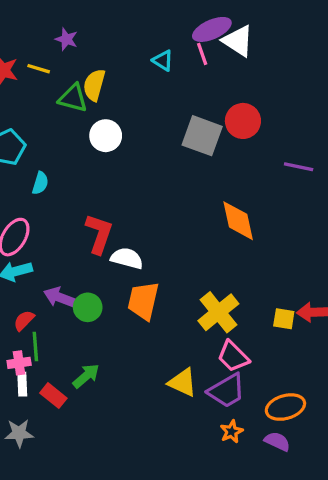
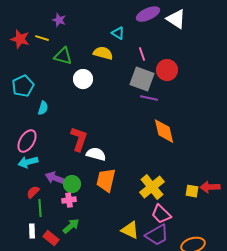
white triangle: (238, 41) -> (176, 19), moved
pink line: (202, 54) -> (142, 54), moved
yellow semicircle: (94, 85) -> (103, 53), moved, turned 90
purple line: (299, 167) -> (149, 98), moved
pink cross: (19, 363) -> (69, 200), moved

